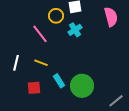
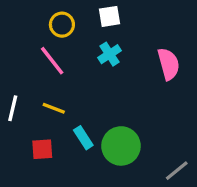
yellow circle: (56, 16) -> (62, 25), moved
pink semicircle: (111, 17) -> (169, 64), moved

